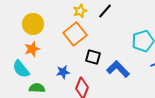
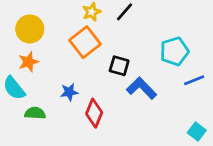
black square: (93, 57) -> (119, 66), moved

